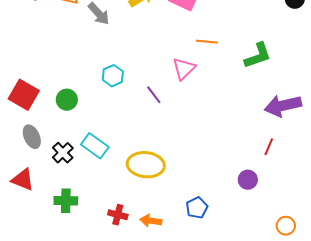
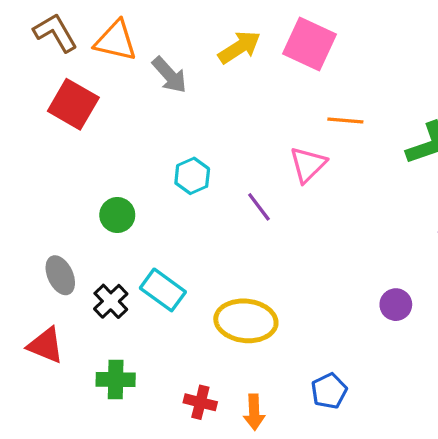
red square: (24, 95) -> (73, 104), moved
purple circle: (248, 180) -> (396, 305), moved
orange arrow: (151, 221) -> (254, 412), turned -100

